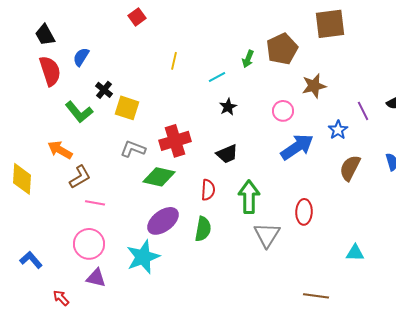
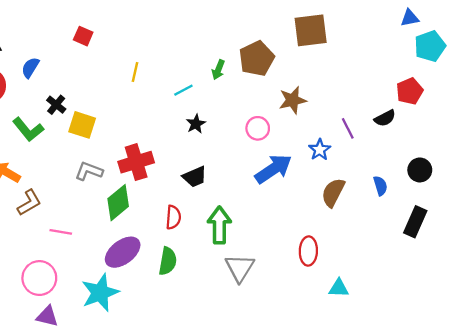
red square: (137, 17) -> (83, 36), moved, turned -30
green diamond: (159, 177) -> (118, 203), turned -52
pink line: (95, 203) -> (61, 232), moved
red ellipse: (304, 212) -> (308, 251), moved

